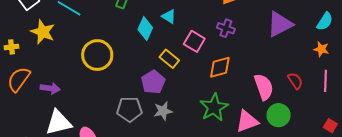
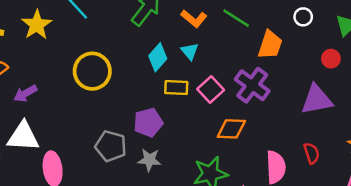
purple cross: (226, 28) -> (252, 85), size x1.6
yellow rectangle: (169, 59) -> (176, 88), moved, turned -54
red semicircle: (295, 81) -> (312, 153), moved
purple arrow: (50, 88) -> (25, 94), turned 126

